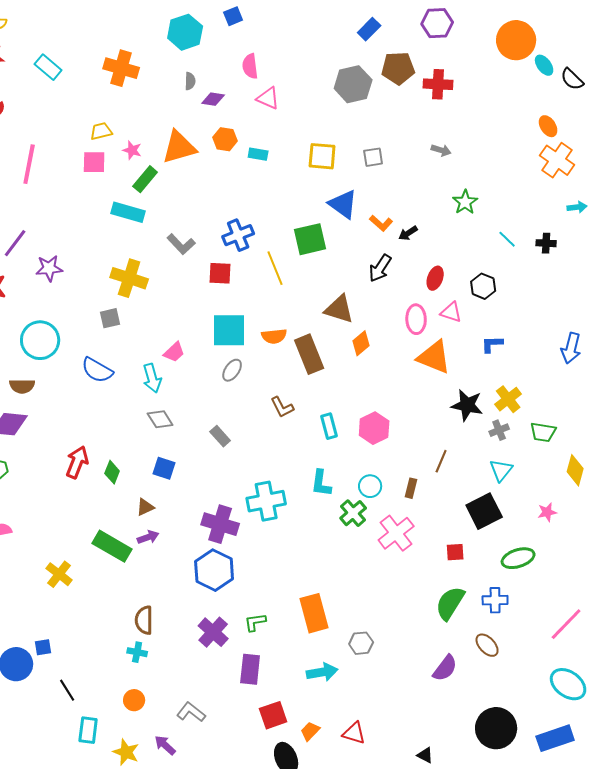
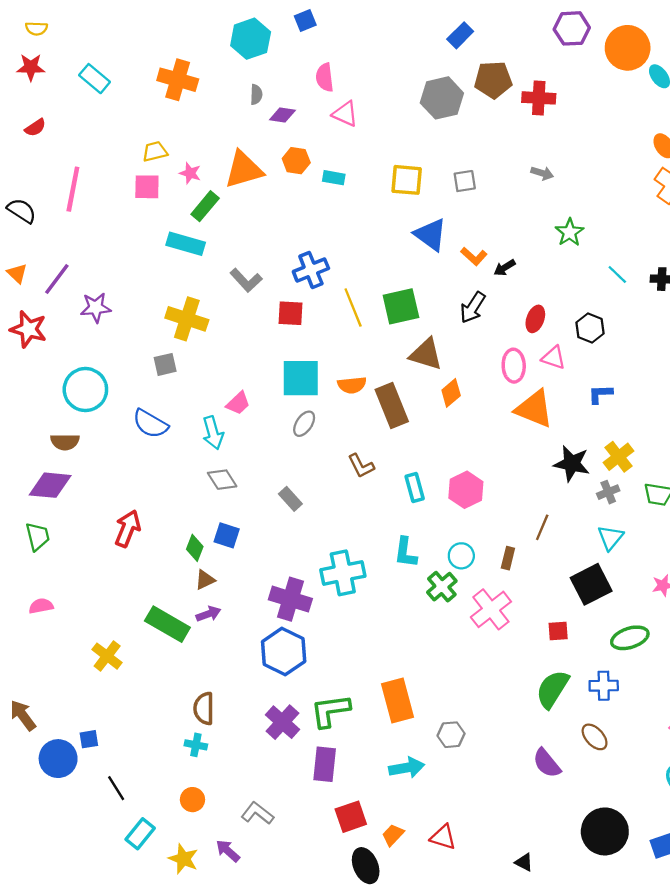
purple hexagon: (437, 23) -> (572, 28), moved
green square: (310, 239) -> (401, 306), moved
green diamond: (112, 472) -> (195, 548), moved
green L-shape: (255, 622) -> (330, 711), size x1.6
purple semicircle: (445, 668) -> (547, 763), turned 104
cyan rectangle: (88, 730) -> (140, 834), turned 32

